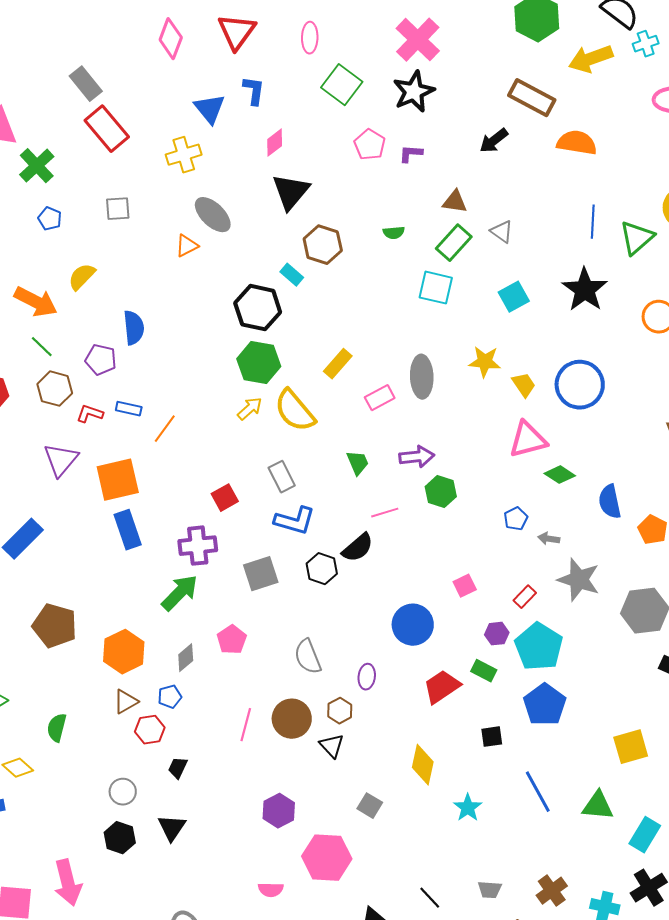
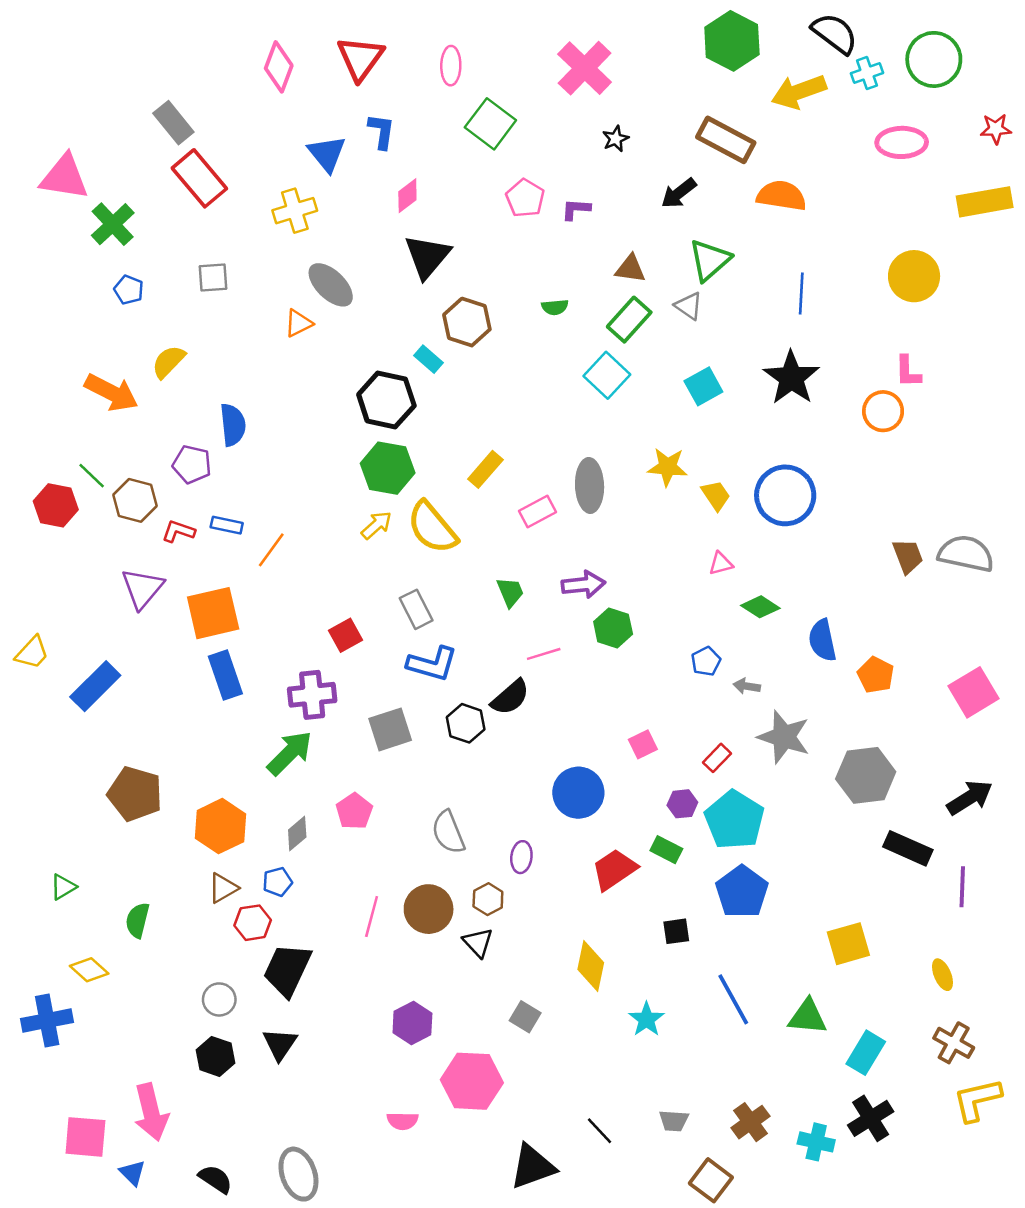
black star: (414, 92) -> (616, 139), moved, size x0.5
green triangle: (637, 238) -> (710, 260), moved
cyan square: (436, 288) -> (607, 375), turned 30
green line: (42, 347) -> (92, 476), moved
pink triangle: (528, 440) -> (721, 564), size x0.5
black trapezoid: (178, 768) -> (287, 970), size x2.0

